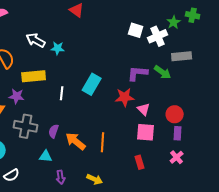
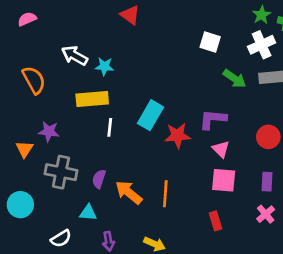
green star: (174, 22) -> (262, 15), moved
white cross: (158, 36) -> (262, 45), moved
green arrow: (163, 72) -> (234, 79), moved
purple L-shape: (138, 73) -> (213, 119), moved
yellow rectangle: (34, 76) -> (92, 99), moved
red star: (125, 97) -> (178, 136), moved
red circle: (175, 114) -> (268, 137), moved
white semicircle: (12, 175) -> (61, 239), moved

